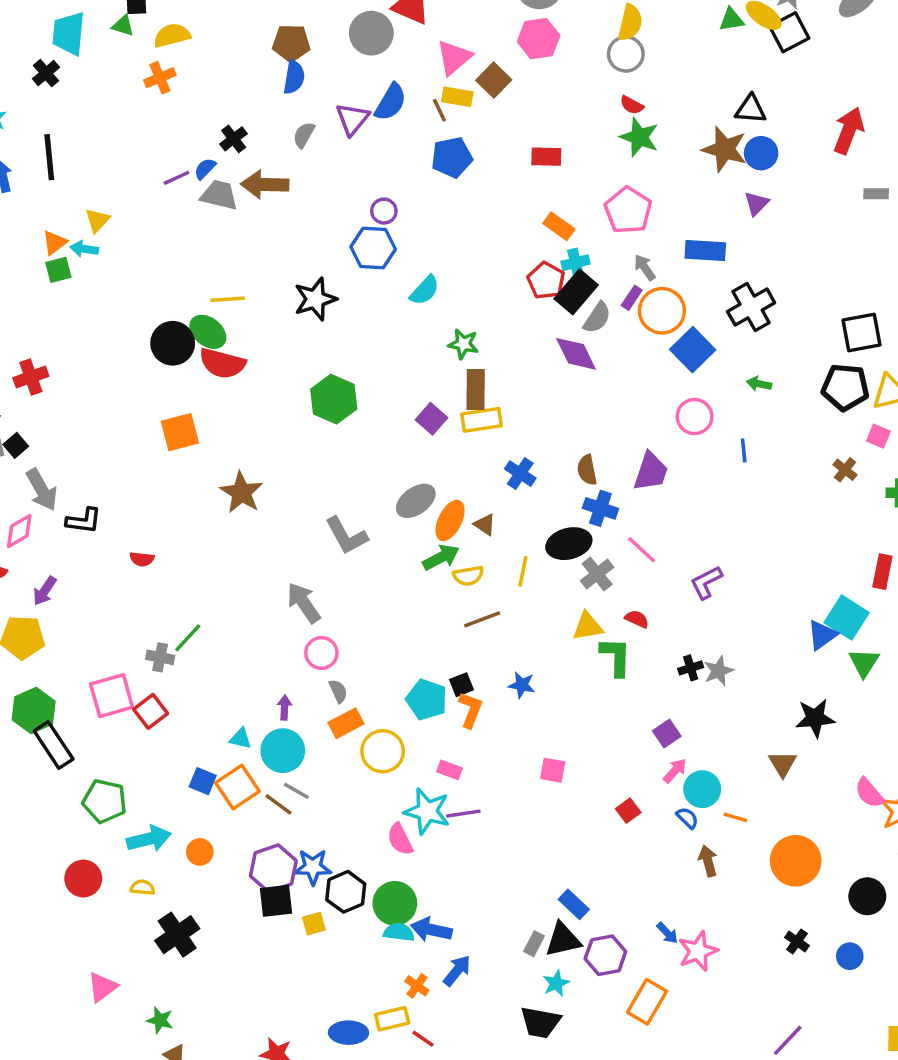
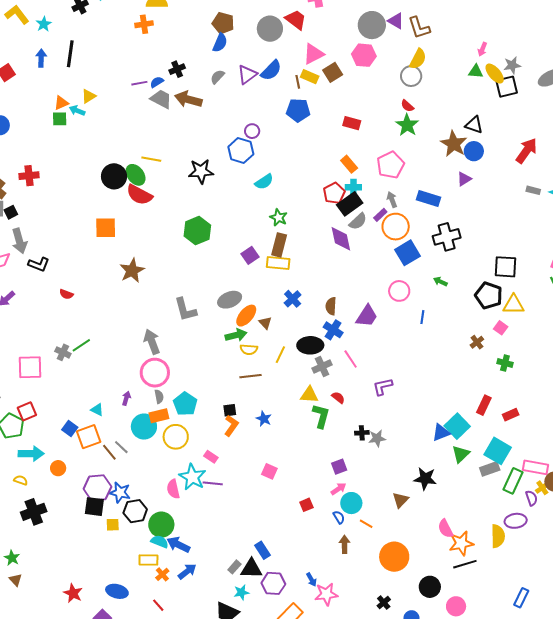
pink circle: (321, 653) -> (155, 373), size x1.5
cyan pentagon: (427, 700) -> (185, 404), moved
red square: (151, 711) -> (27, 411), moved
cyan circle: (283, 751) -> (144, 427), moved
yellow rectangle: (392, 1019) -> (148, 560), moved

